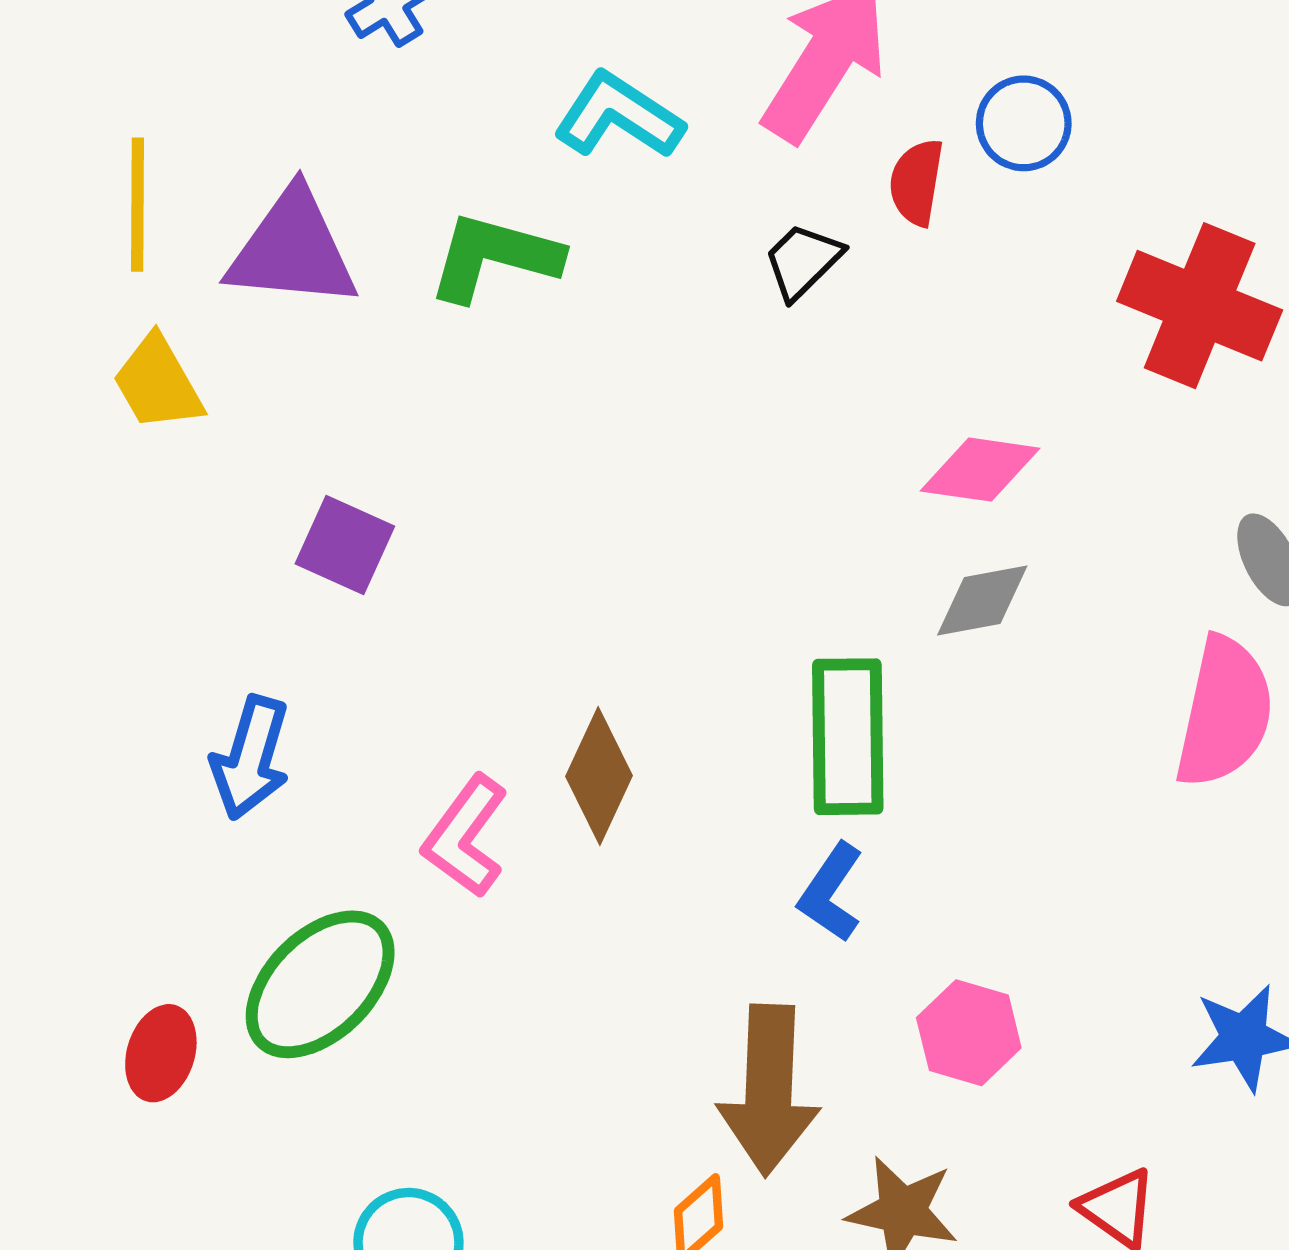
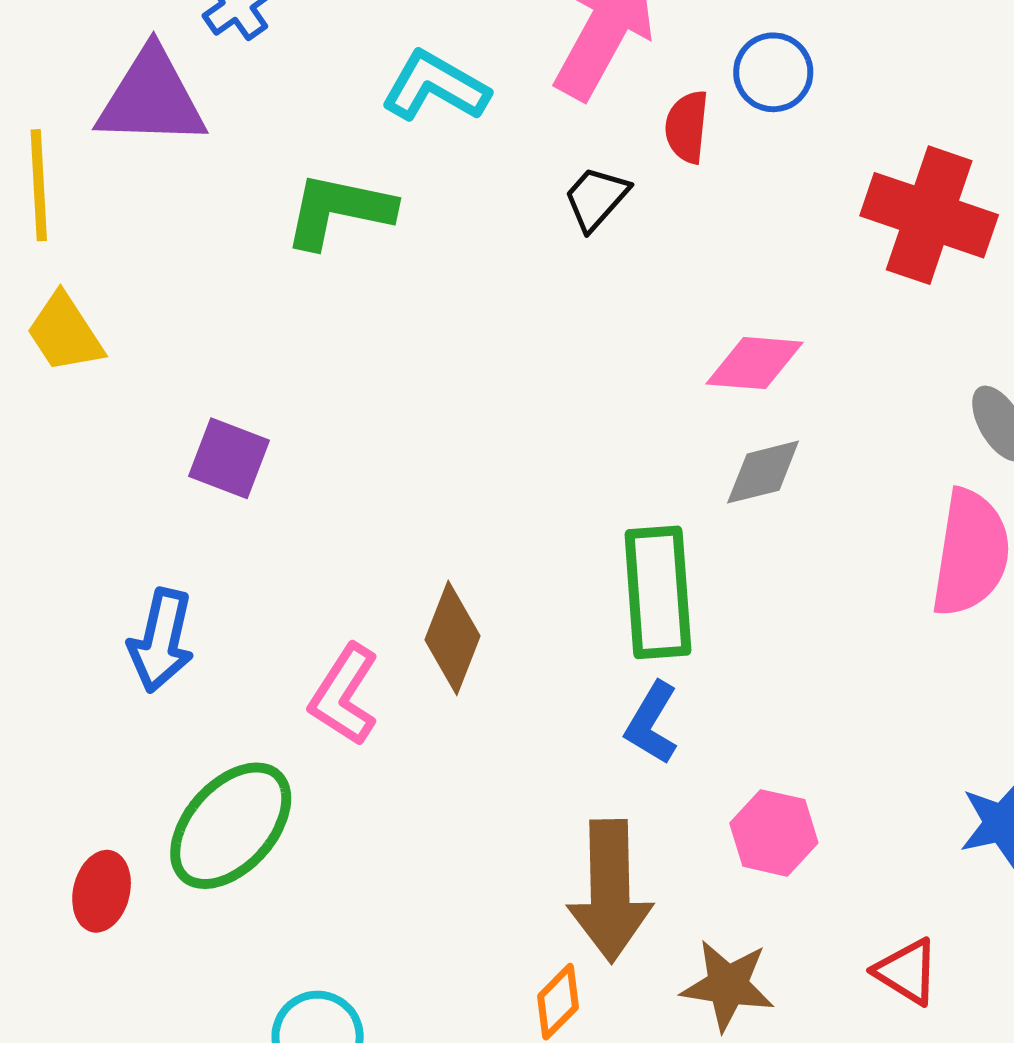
purple triangle: (292, 249) -> (151, 98), moved

